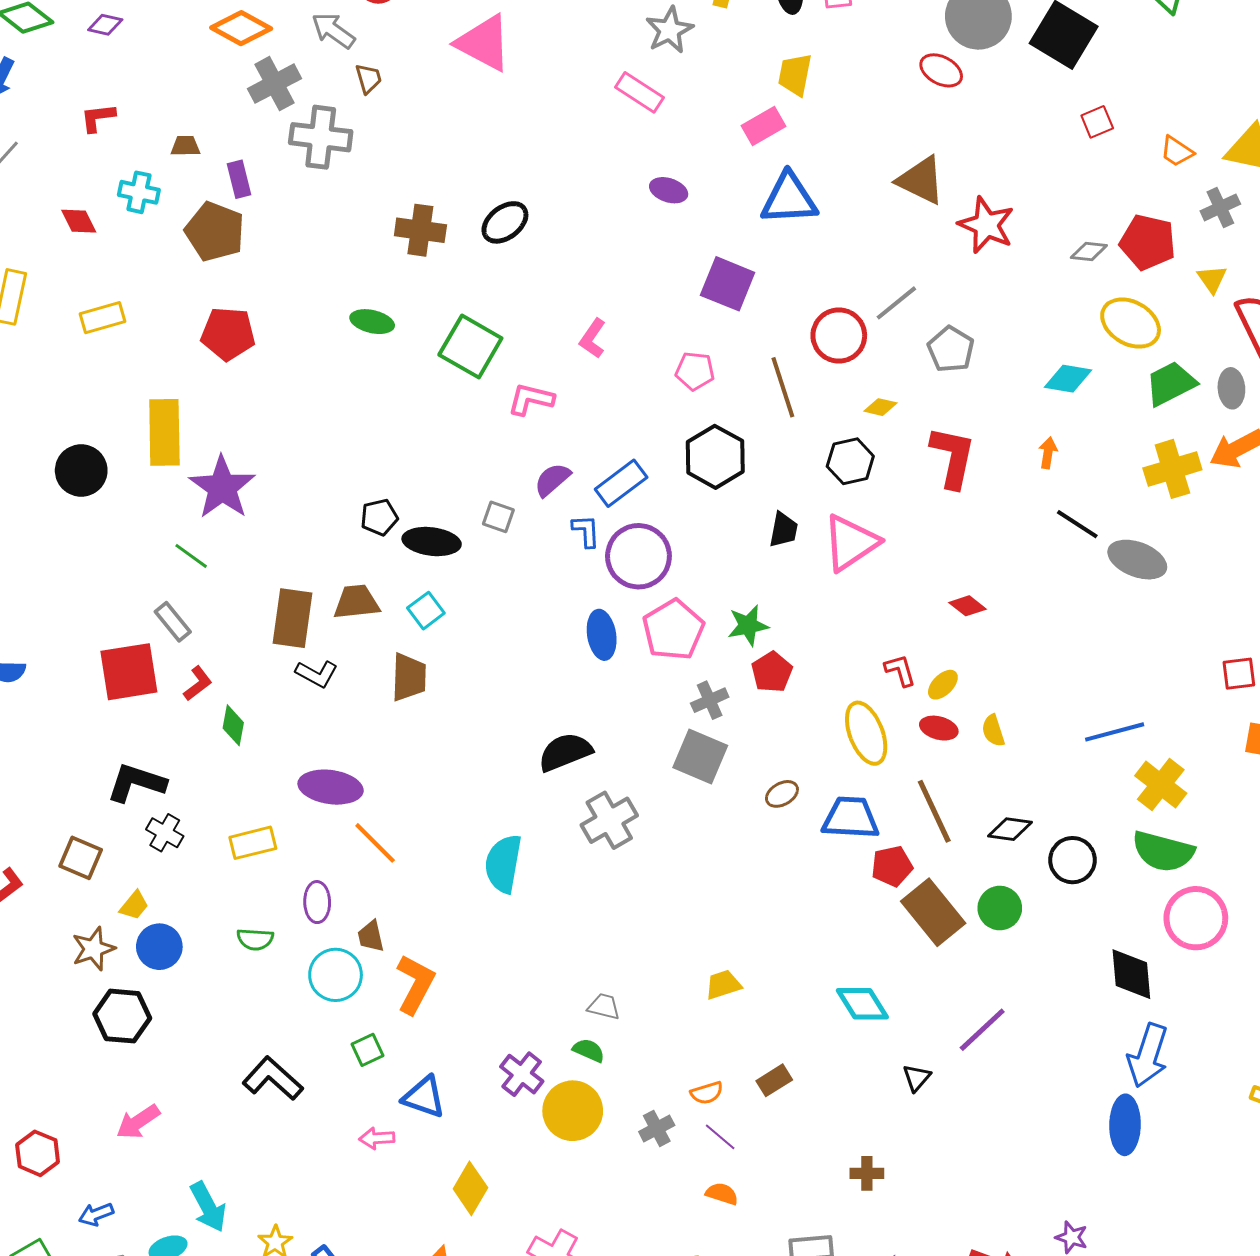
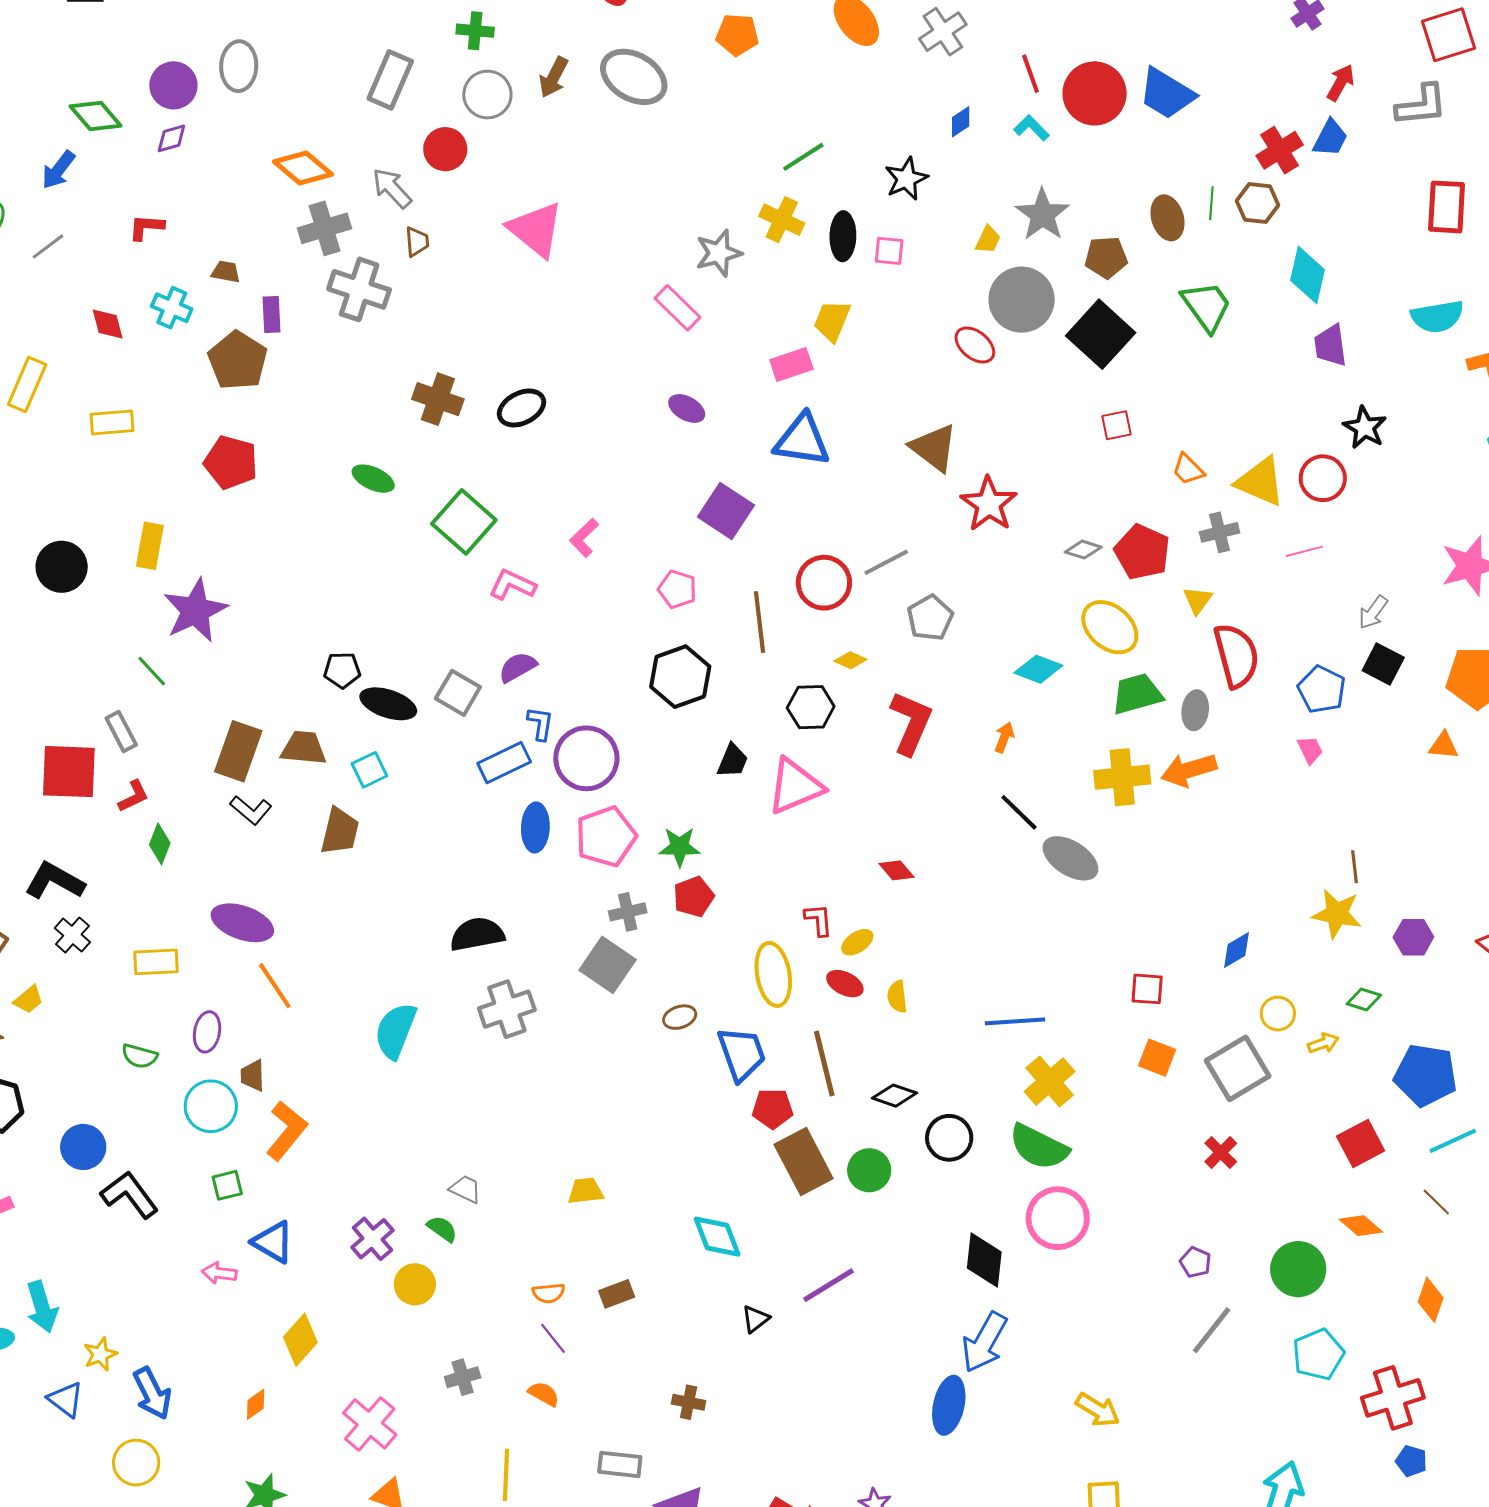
purple diamond: (105, 25) -> (171, 138), turned -40
yellow rectangle: (164, 432) -> (150, 546), size x0.7
blue rectangle: (621, 483) -> (504, 763), moved
gray square: (498, 517) -> (458, 693), size x1.4
blue trapezoid: (851, 818) -> (742, 1054), turned 56
blue circle: (159, 947) -> (83, 1147), moved
yellow circle: (573, 1111) -> (415, 1284), size x0.7
gray cross: (657, 1128) -> (463, 1377), moved

